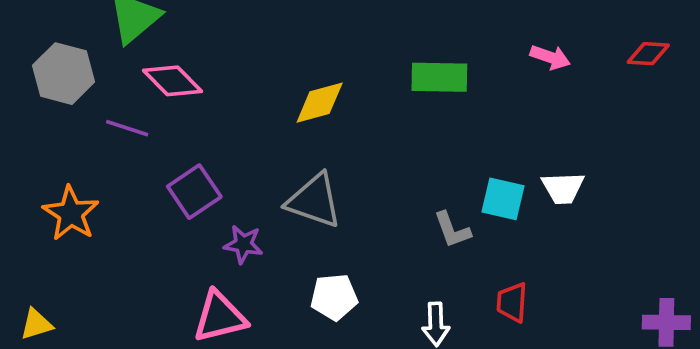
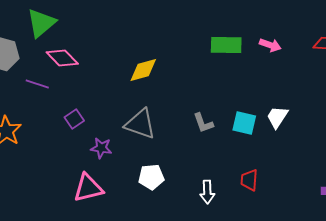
green rectangle: (439, 77) -> (226, 45), moved
white trapezoid: (563, 188) -> (277, 117), turned 125
purple square: (194, 192) -> (74, 119), size x0.7
gray L-shape: (452, 230) -> (203, 123), moved

